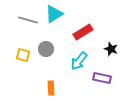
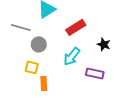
gray line: (28, 20) -> (21, 27), moved
yellow square: (23, 55) -> (32, 67), moved

